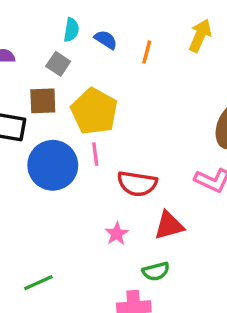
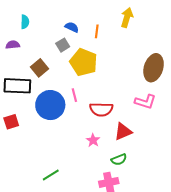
cyan semicircle: (71, 30) -> (25, 22), moved
gray square: (58, 64) -> (63, 45), moved, turned 32
brown square: (43, 101) -> (40, 68), turned -30
yellow pentagon: (94, 111) -> (84, 62), moved

